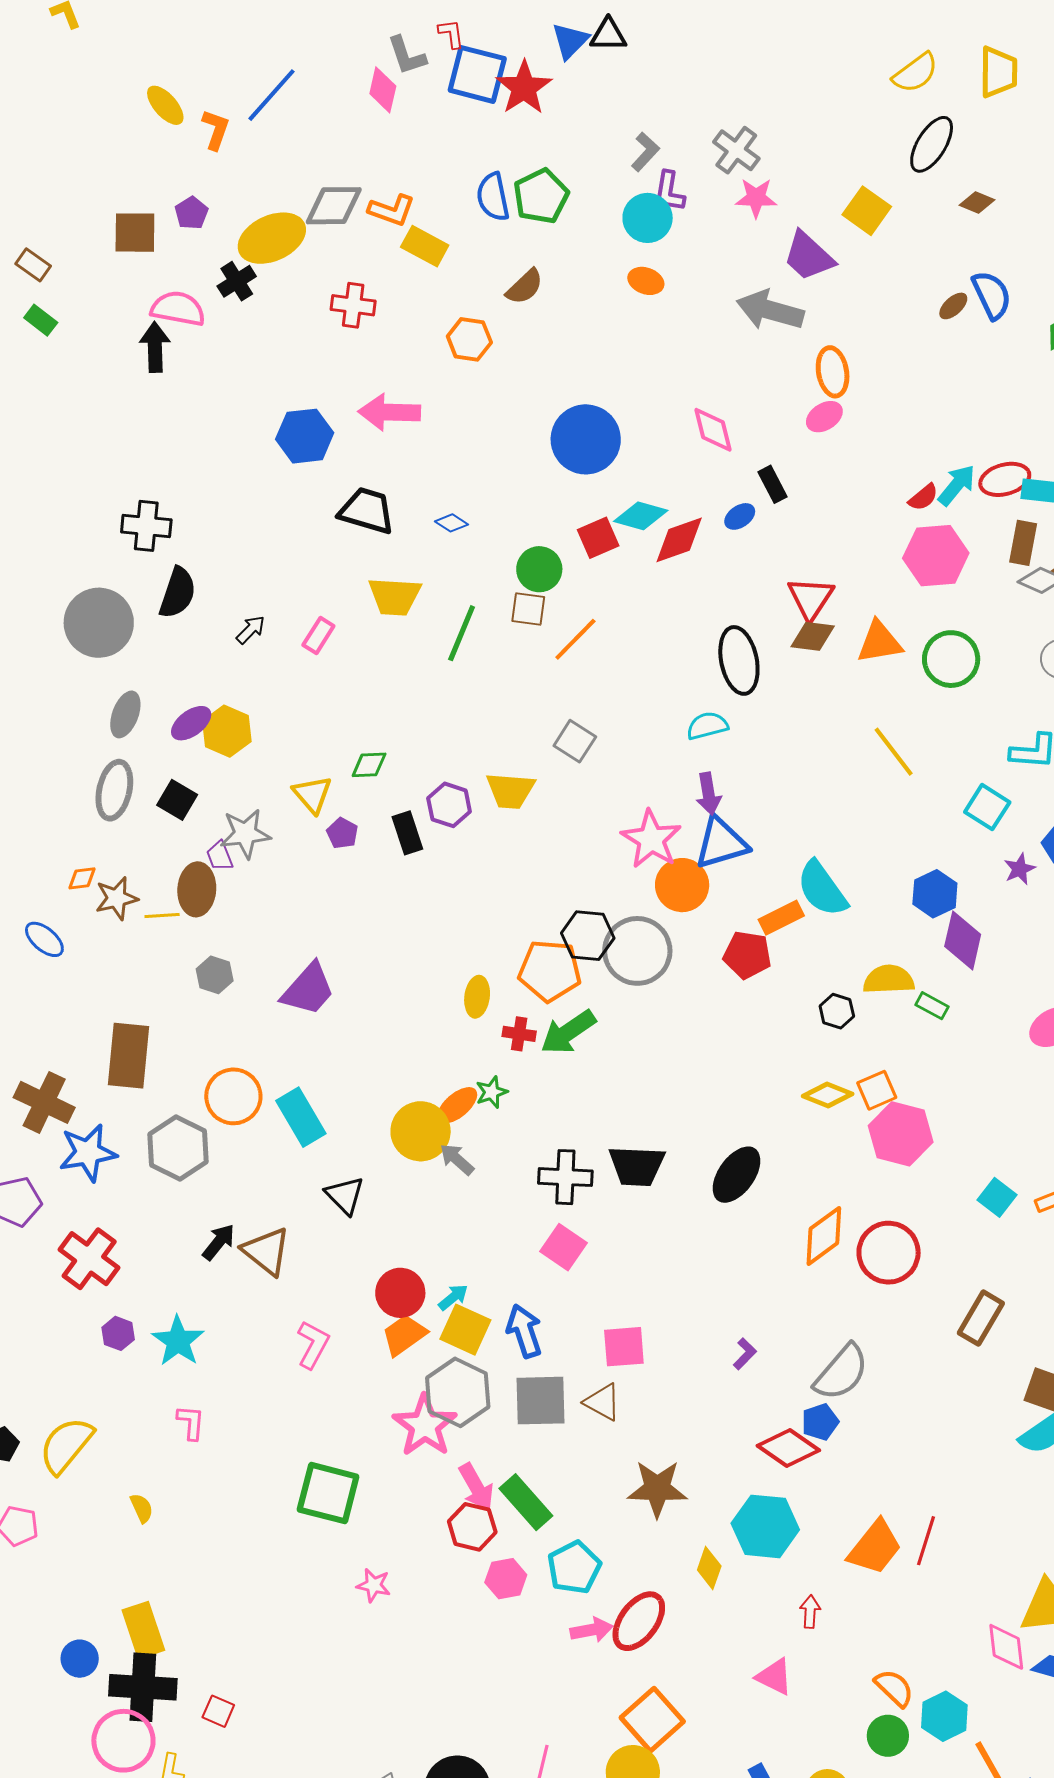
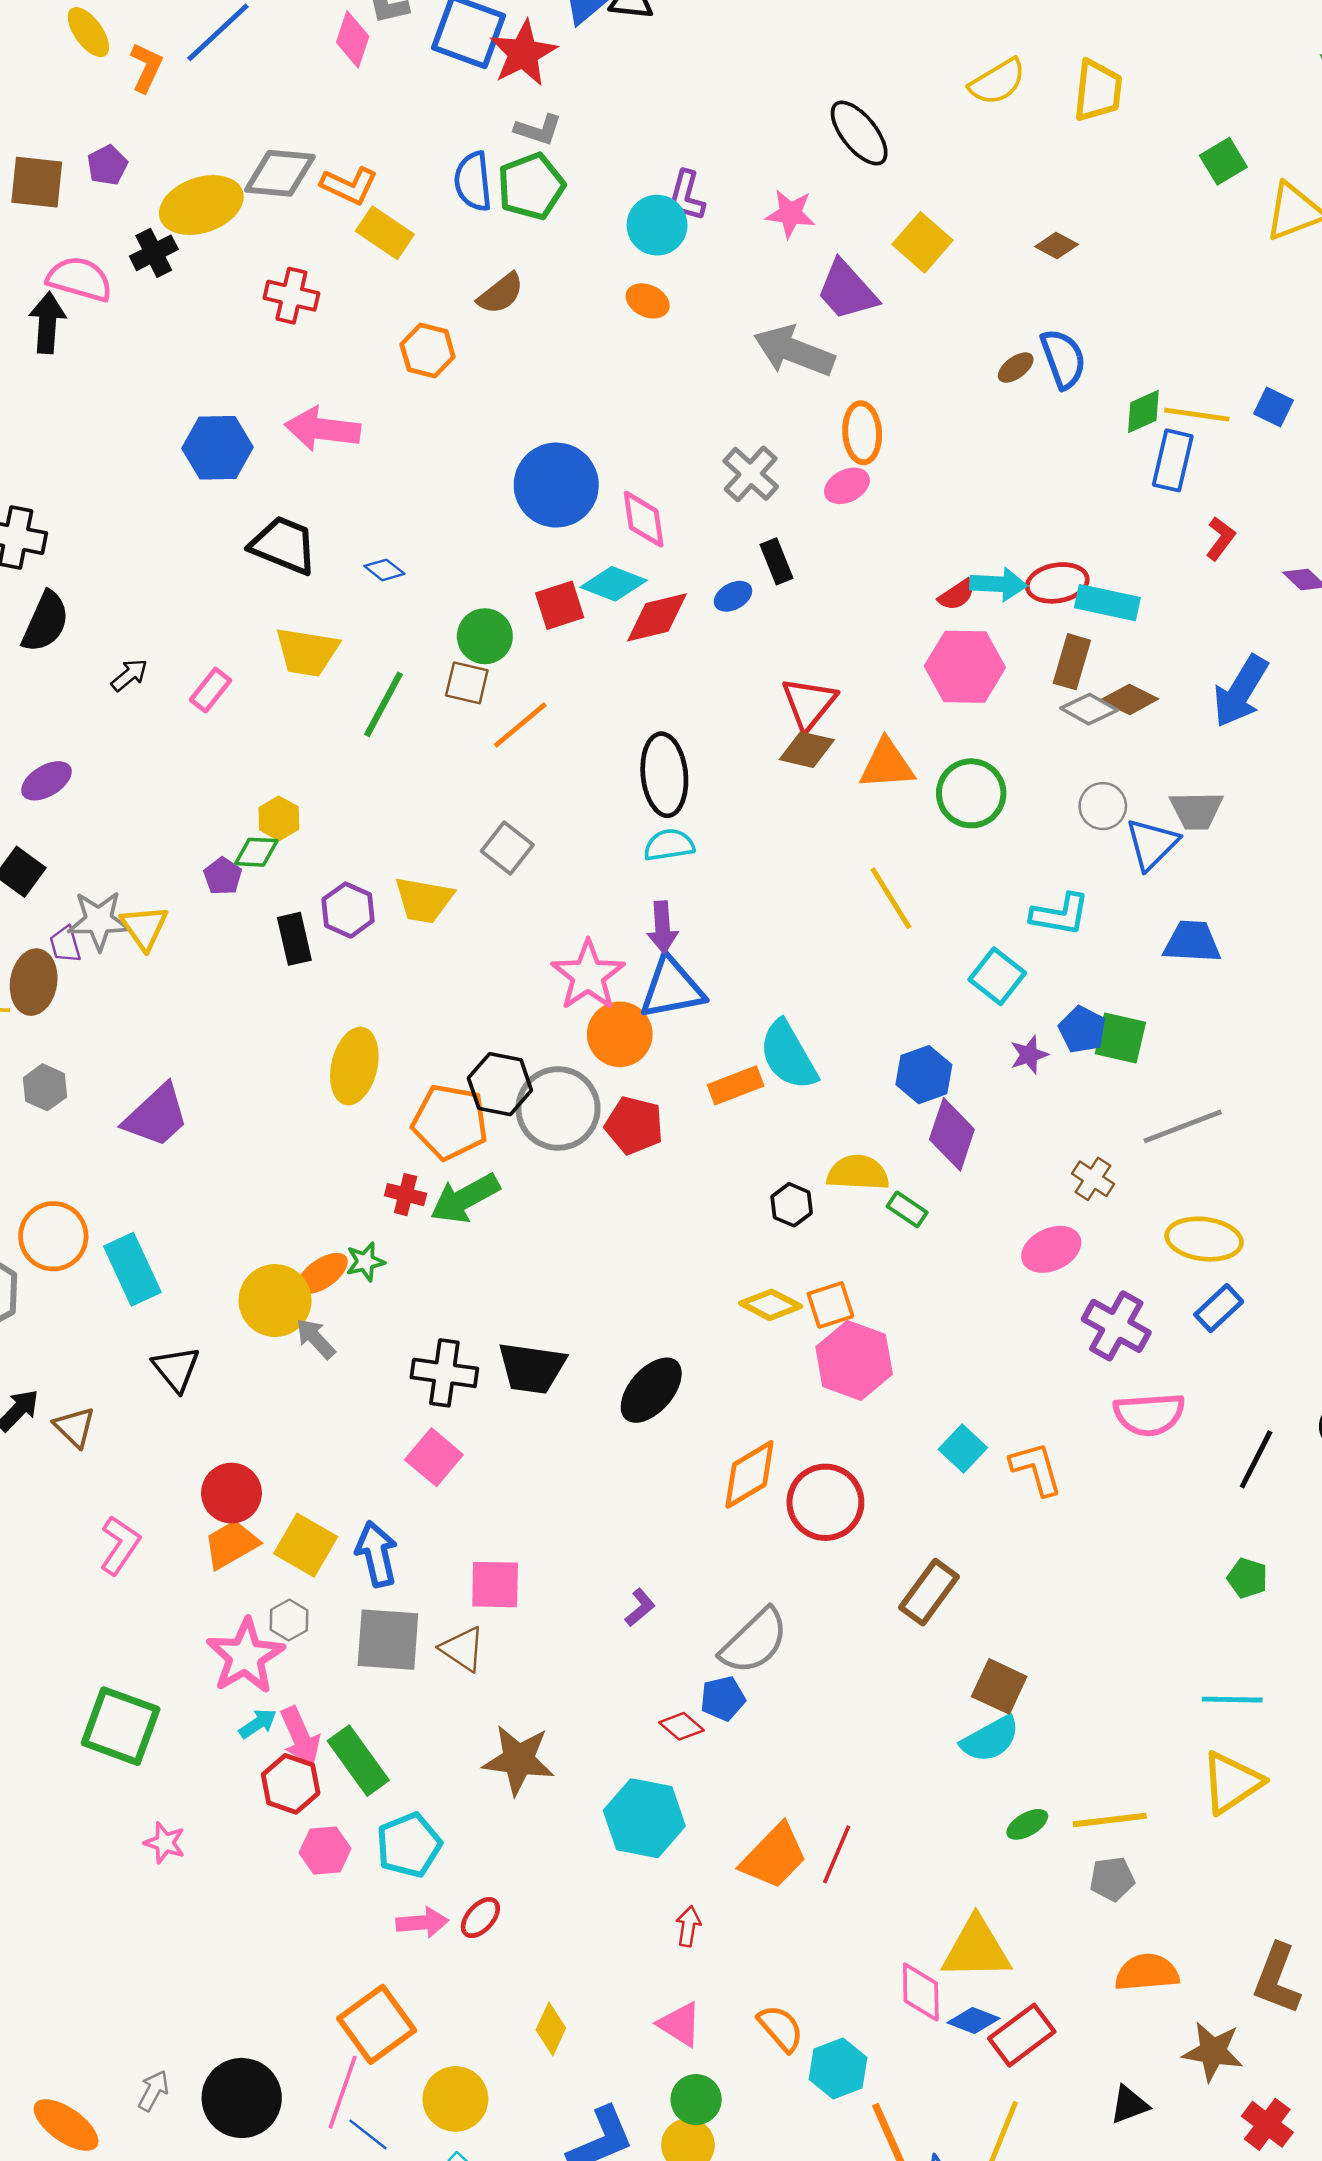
black ellipse: (932, 144) -> (859, 133), moved, turned -76
gray cross: (736, 150) -> (751, 474), moved
gray L-shape: (645, 152) -> (538, 130), moved, turned 60
pink diamond: (713, 430) -> (644, 519), moved
cyan arrow: (957, 485) -> (998, 584), turned 48
black ellipse: (739, 660) -> (664, 775), moved
yellow hexagon: (227, 731) -> (279, 818), moved, size x0.7
yellow triangle: (312, 794) -> (144, 927), moved
purple pentagon: (342, 833) -> (223, 876), moved
red pentagon: (747, 955) -> (634, 1125), moved
yellow ellipse: (477, 997) -> (354, 1066), moved, size x1.5
brown triangle: (266, 1251) -> (75, 1427), size x0.7
cyan arrow: (453, 1297) -> (258, 1724), moved
gray hexagon: (458, 1392) -> (289, 1620), size x0.5
red diamond: (788, 1448) -> (681, 1726), size x0.6
yellow diamond: (709, 1568) -> (551, 2029), moved
red ellipse: (639, 1621) -> (480, 1918), size x0.6
pink triangle: (774, 1677) -> (680, 2024), moved
orange square: (652, 1720) -> (377, 2024), moved
green circle: (888, 1736) -> (696, 2100), moved

